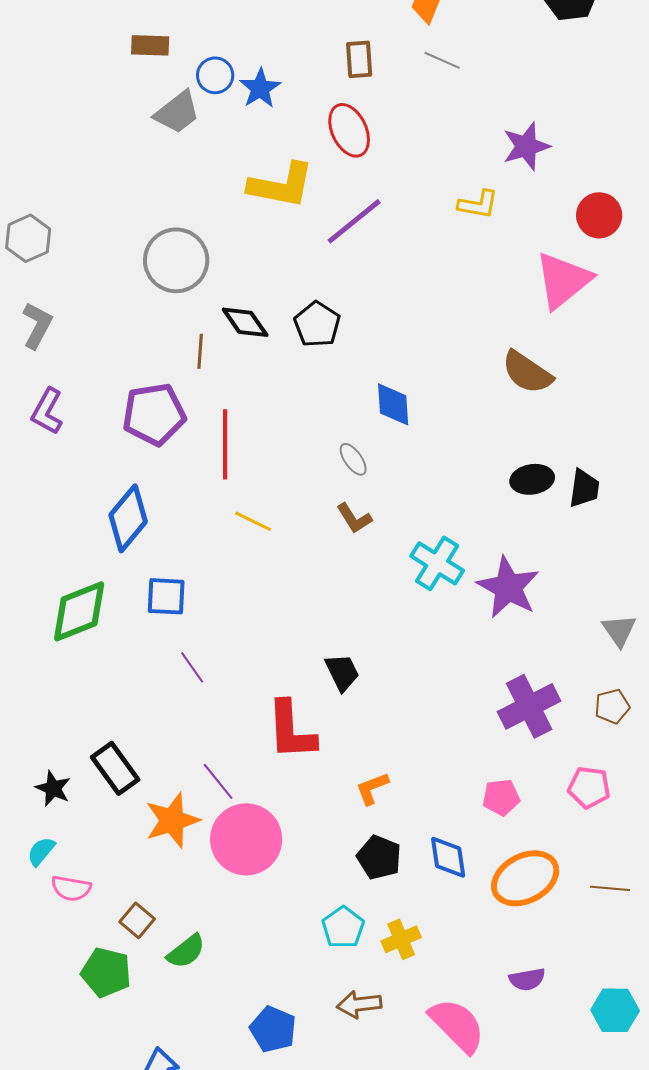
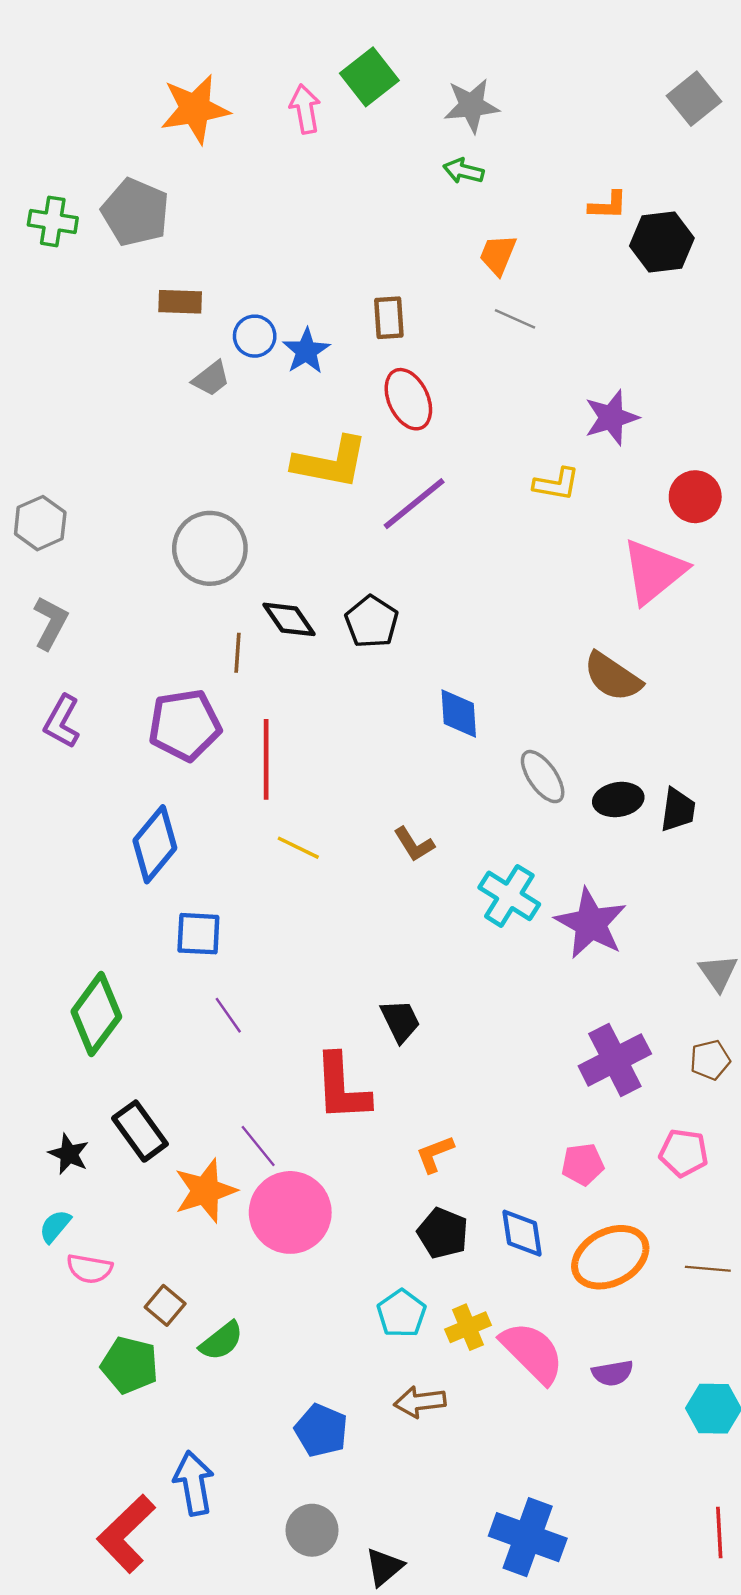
brown rectangle: (359, 59) -> (389, 318), moved
gray trapezoid: (177, 112) -> (211, 379), size x0.7
gray ellipse: (353, 459) -> (543, 777), moved, size x1.4
green diamond: (79, 611) -> (96, 1014), moved, turned -32
pink semicircle: (457, 1025) -> (532, 1352), moved

